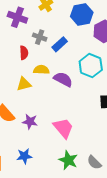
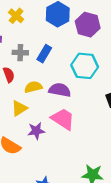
purple star: (30, 122) -> (36, 131), moved
pink trapezoid: (63, 128) -> (63, 119), moved

